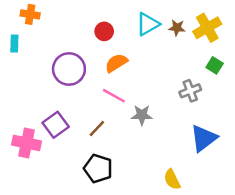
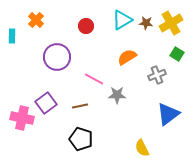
orange cross: (30, 14) -> (36, 20), moved, turned 35
orange semicircle: (116, 63) -> (127, 57), moved
brown line: (97, 128) -> (80, 106), turned 35

